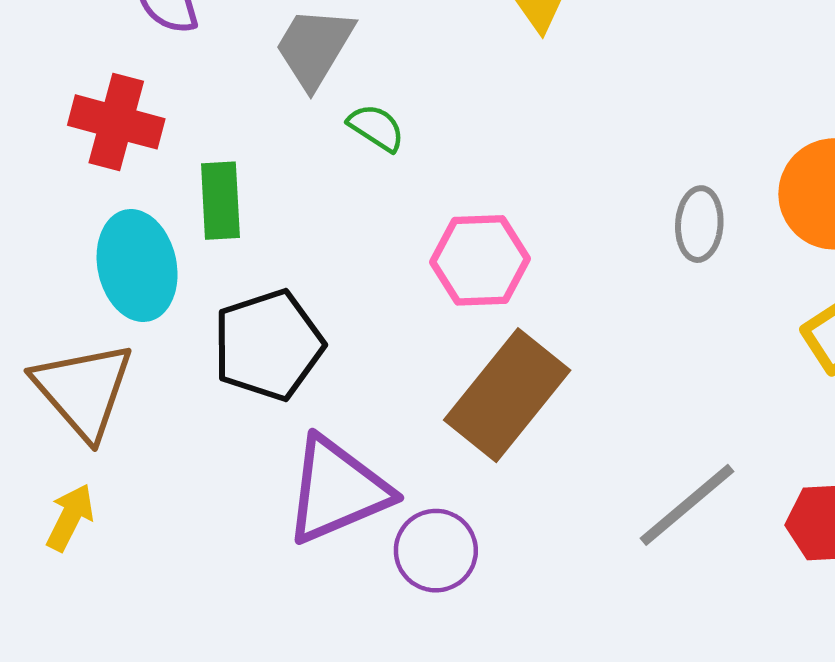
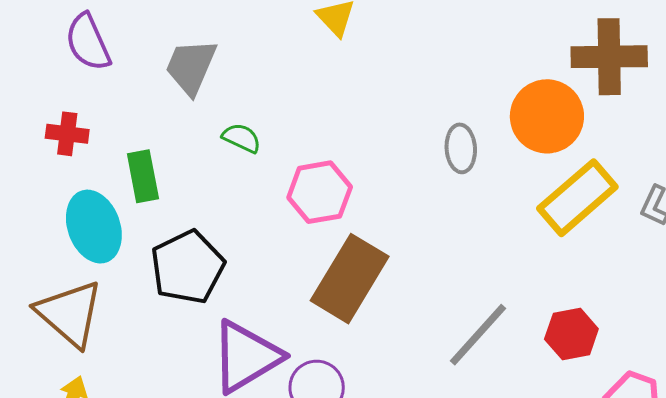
red cross: (116, 122) -> (67, 134), size x0.7
green semicircle: (376, 128) -> (242, 138), moved

